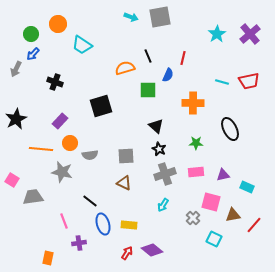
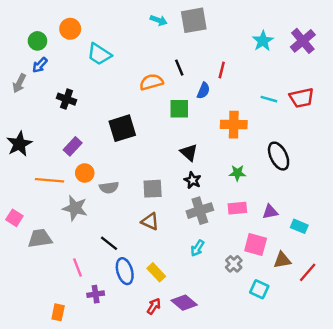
yellow rectangle: (129, 225) -> (156, 272), turned 42

